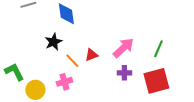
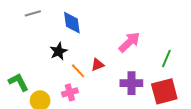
pink arrow: (123, 48) -> (129, 42), moved
purple cross: (124, 73) -> (131, 83), size x1.5

